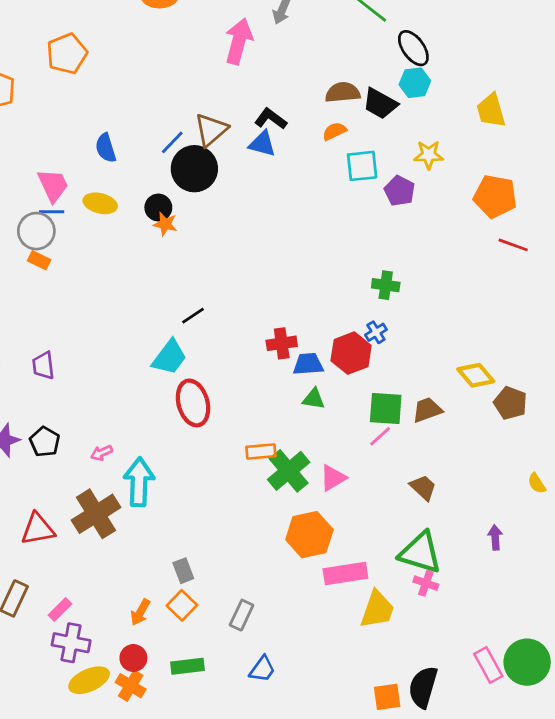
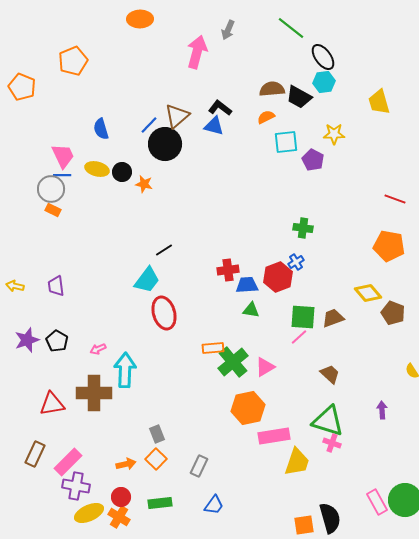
orange pentagon: (495, 196) -> (389, 246), moved
black circle: (158, 208) -> (122, 172), moved
brown cross: (96, 514) -> (94, 393), turned 32
pink rectangle: (60, 609) -> (68, 462), size x1.6
orange arrow: (140, 612) -> (126, 464), turned -132
black semicircle: (423, 687) -> (330, 518), turned 148

